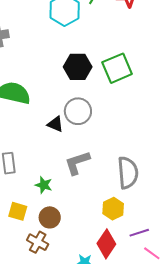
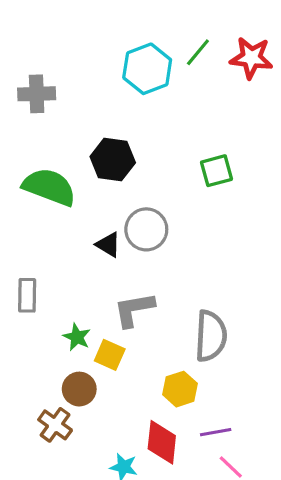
black hexagon: (78, 67) -> (113, 160), moved
green square: (117, 68) -> (217, 171), size x0.7
yellow square: (18, 211) -> (110, 355), moved
red diamond: (106, 244) -> (162, 442), turned -36

